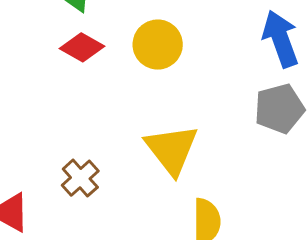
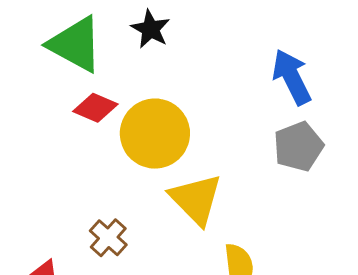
yellow circle: (158, 45) -> (155, 134), moved, size x1.4

